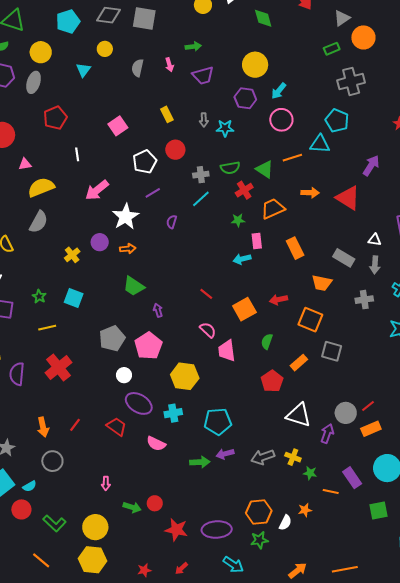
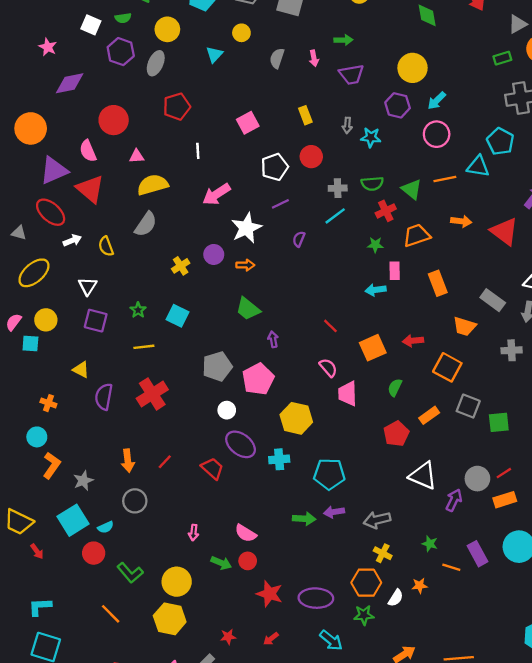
pink semicircle: (156, 444) -> (246, 533), moved
yellow cross: (293, 457) -> (383, 553), moved
green square: (379, 510) -> (499, 422), moved

